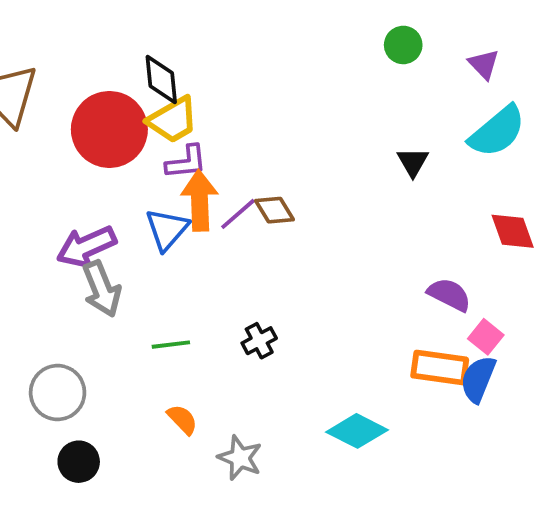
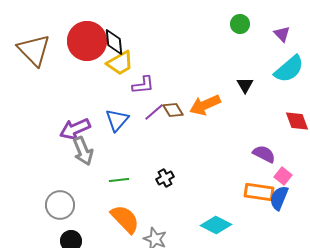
red circle: (109, 129) -> (87, 41), moved
purple L-shape: (186, 162) -> (143, 85), moved
orange arrow: (200, 201) -> (205, 105), moved, turned -112
orange semicircle: (182, 419) -> (125, 219), size x1.8

